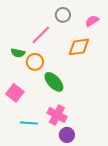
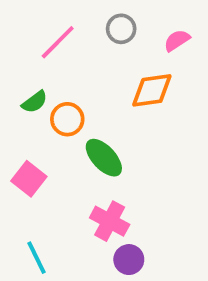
pink line: (41, 35) -> (58, 42), moved
green semicircle: (18, 53) -> (35, 102), turned -48
cyan line: (29, 123) -> (37, 258), moved, turned 60

